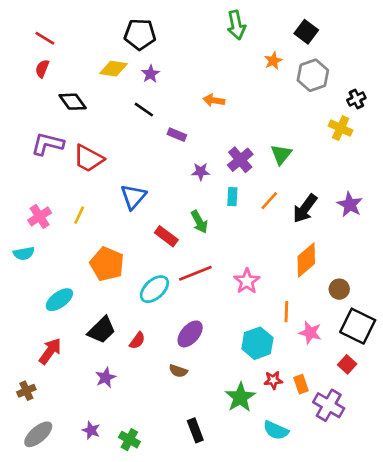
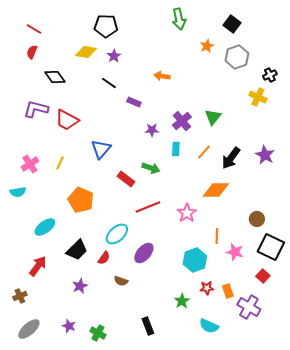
green arrow: (199, 222) -> (151, 168), turned -42
orange diamond: (306, 260) -> (216, 190), moved, turned 40
cyan ellipse: (154, 289) -> (117, 234), moved
brown semicircle: (178, 371) -> (121, 281), moved
green star: (240, 397) -> (182, 301), size x0.7

